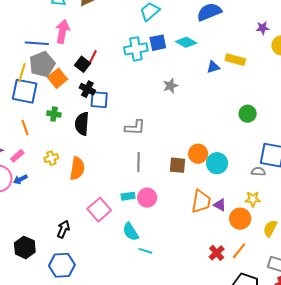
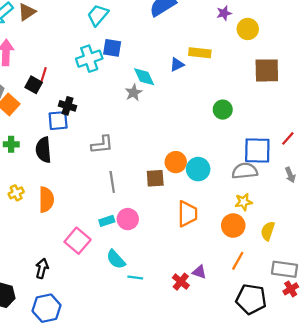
cyan diamond: (186, 42) -> (144, 77), moved, turned 45
blue square: (158, 43) -> (112, 48), turned 30
black cross: (87, 89) -> (68, 106), moved
gray semicircle: (258, 172) -> (245, 171), size x1.6
purple triangle: (220, 205) -> (199, 272), moved
red cross: (217, 253) -> (181, 282), moved

